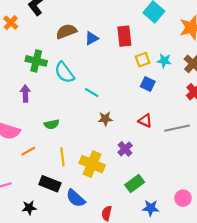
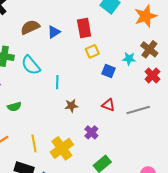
yellow square: (143, 60) -> (92, 51), moved
cyan star: (164, 61) -> (129, 59), moved
cyan line: (92, 92) -> (57, 82), turned 64
green semicircle: (52, 124) -> (14, 107), moved
yellow cross: (92, 164) -> (62, 148), turned 35

